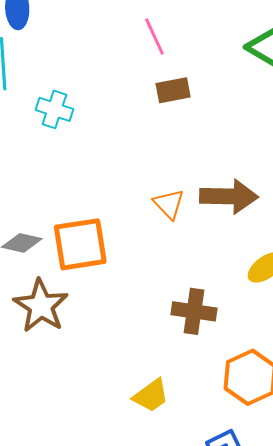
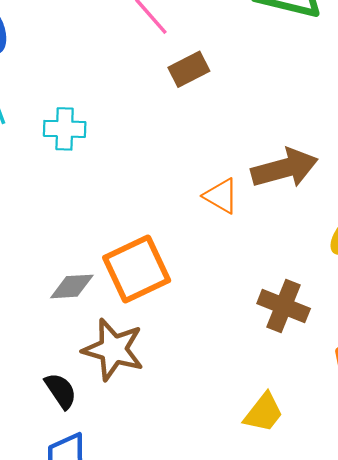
brown cross: (194, 311) -> (284, 306), turned 30

